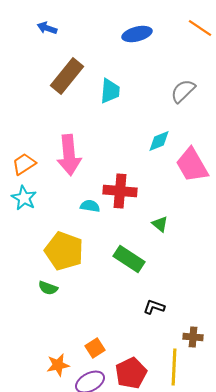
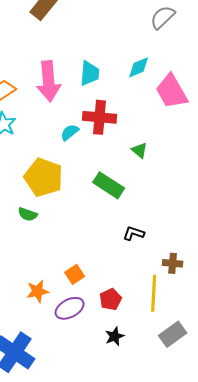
cyan trapezoid: (110, 91) -> (90, 73), moved
cyan semicircle: (90, 206) -> (70, 132), turned -48
red pentagon: (131, 373) -> (111, 299), size x0.7

